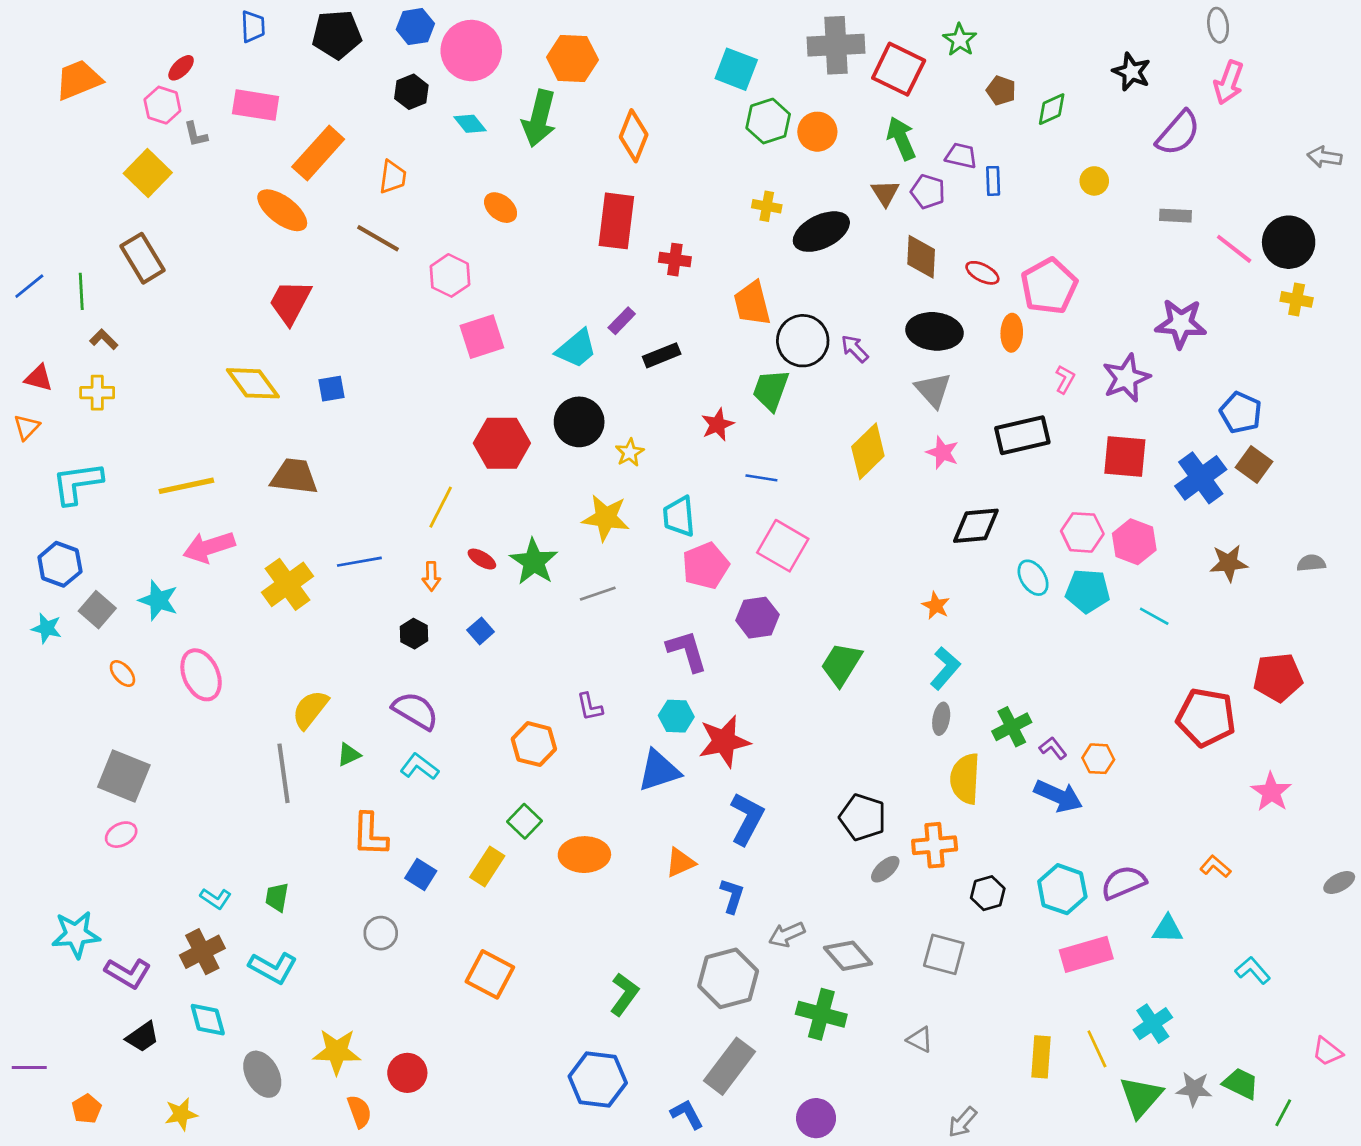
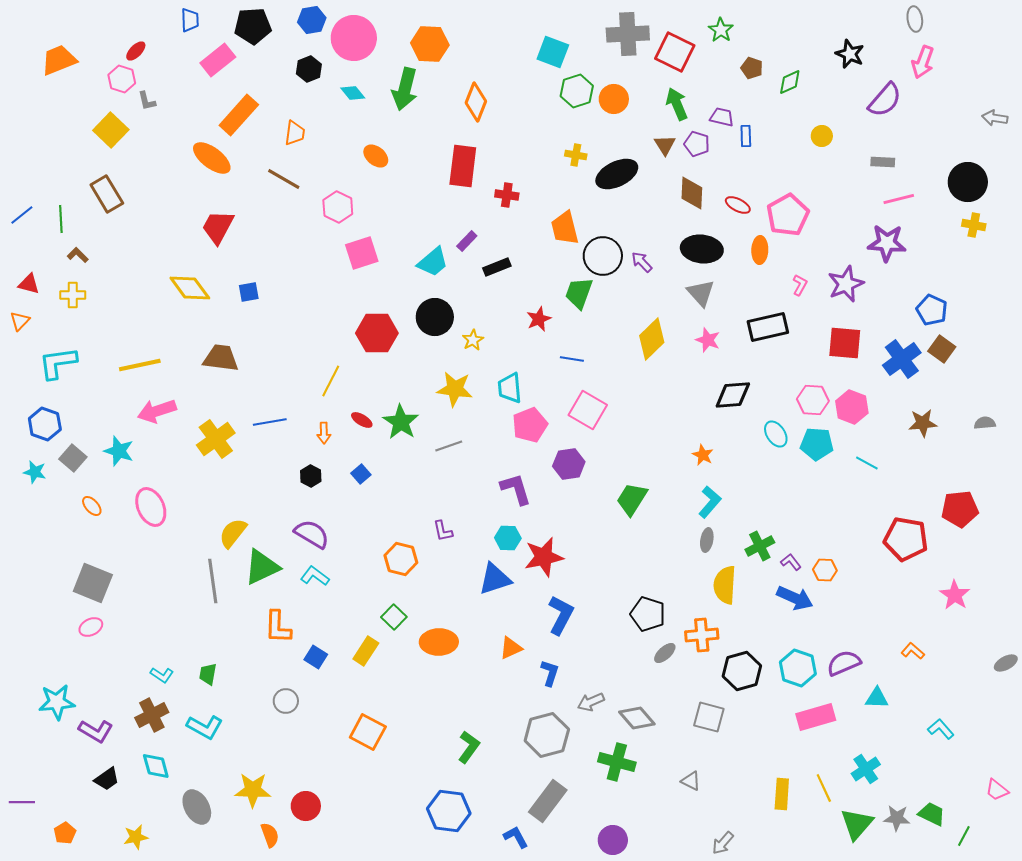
pink rectangle: (256, 105) -> (218, 60), moved, turned -48
pink line: (1234, 249) -> (899, 199), moved, turned -52
green triangle: (349, 755) -> (262, 567), size x2.0
black hexagon: (988, 893) -> (742, 671), size x1.5

